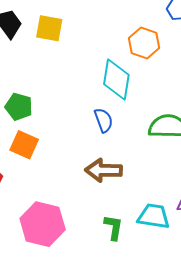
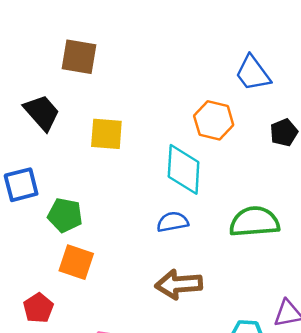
yellow square: (49, 28) -> (106, 134), moved
blue semicircle: (104, 120) -> (173, 222), turned -75

